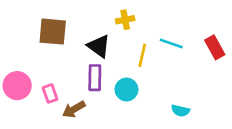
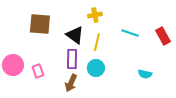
yellow line: (142, 55) -> (97, 42), moved
brown arrow: (74, 109) -> (71, 83), moved, turned -36
cyan semicircle: (180, 111) -> (145, 74), moved

